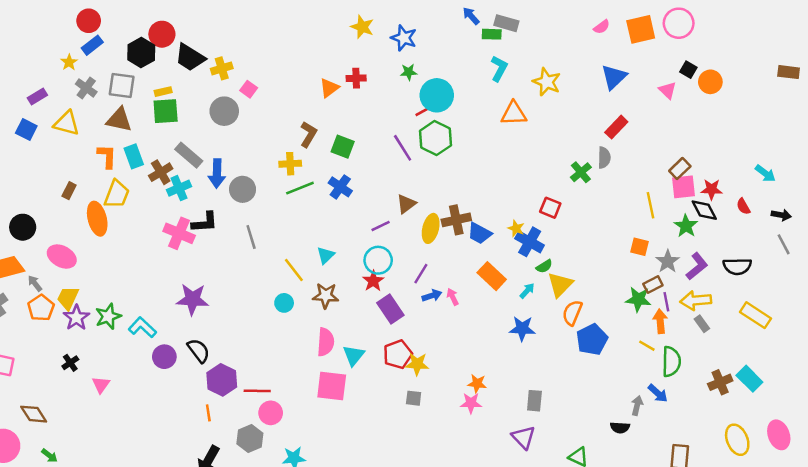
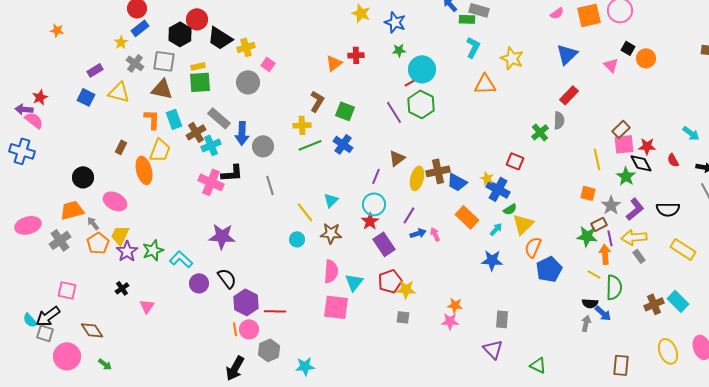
purple line: (381, 226) -> (376, 176), turned -42
pink circle: (271, 413) -> (249, 329), moved
black semicircle: (620, 428) -> (590, 303), moved

